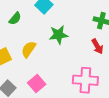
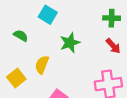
green semicircle: (15, 19) -> (21, 36), turned -88

